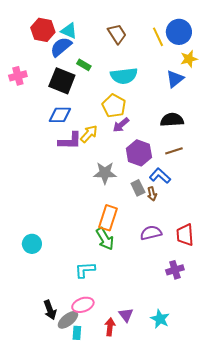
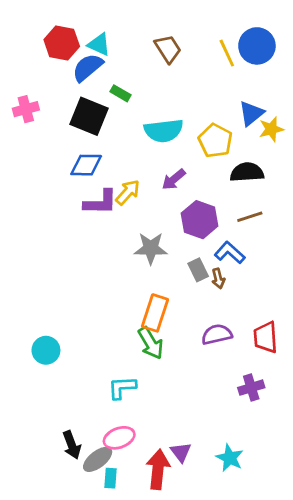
yellow star: (189, 59) -> (271, 129), moved
cyan semicircle: (124, 76) -> (164, 131), moved
yellow pentagon: (114, 106) -> (215, 141), moved
red arrow: (110, 327) -> (158, 469), size x1.5

